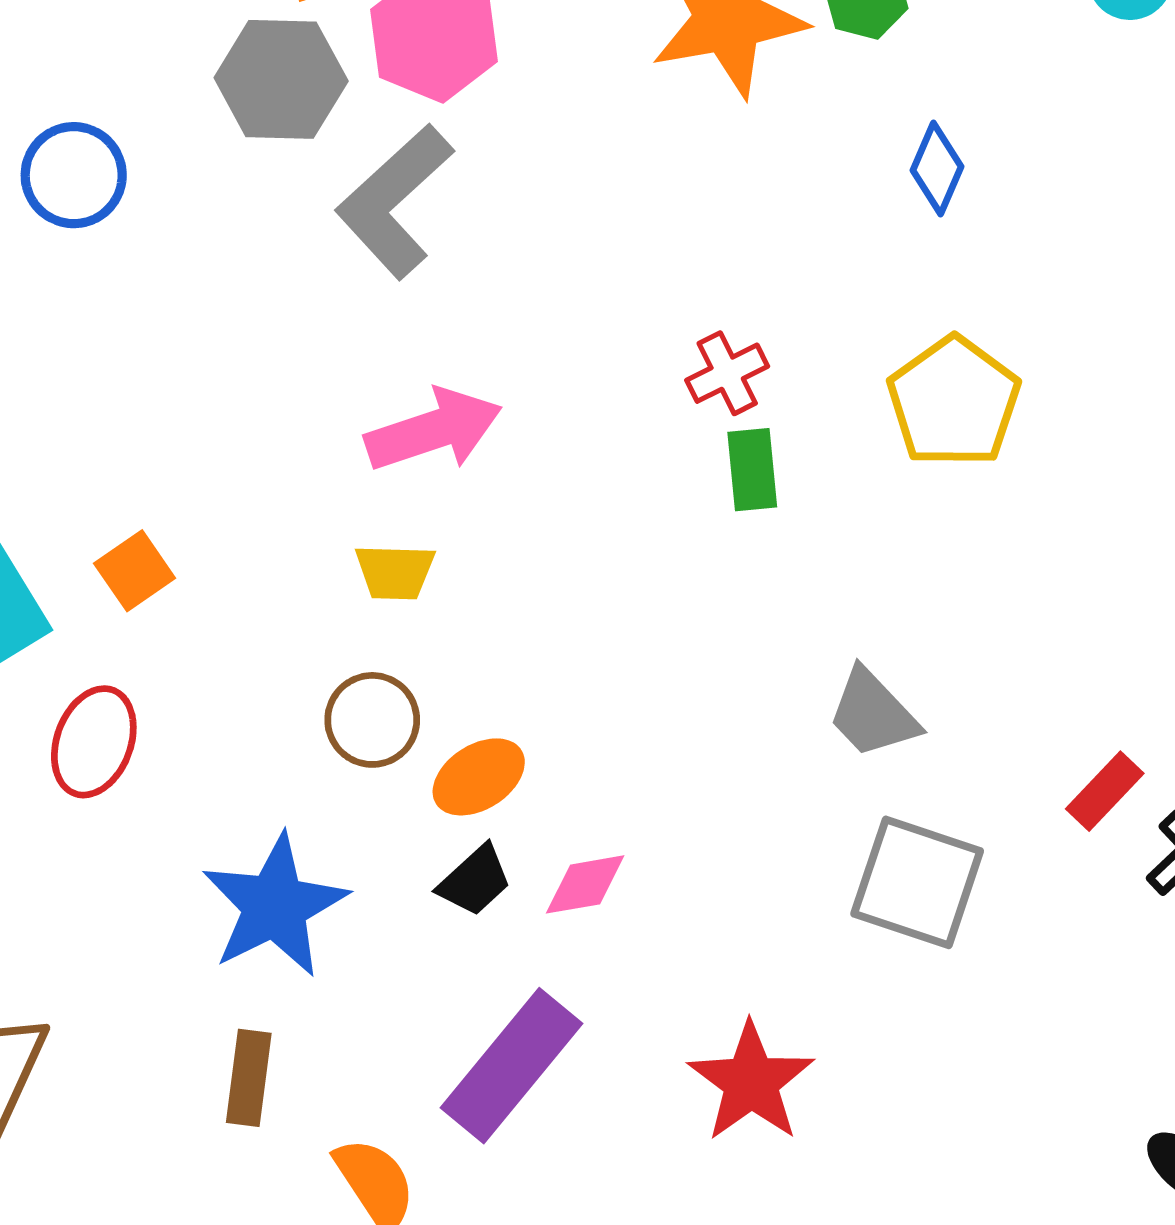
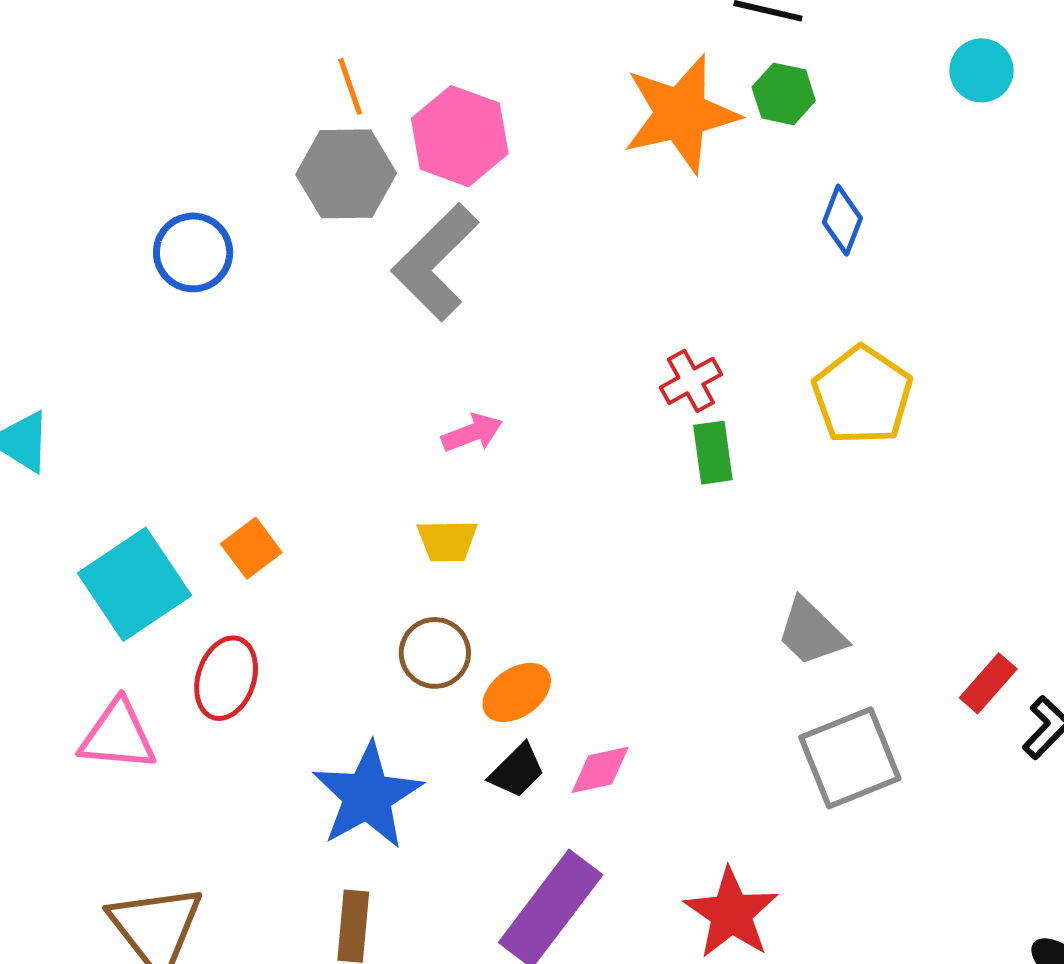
pink arrow: (434, 430) -> (472, 433), size x0.6
gray square: (917, 882) -> (850, 758), turned -38

